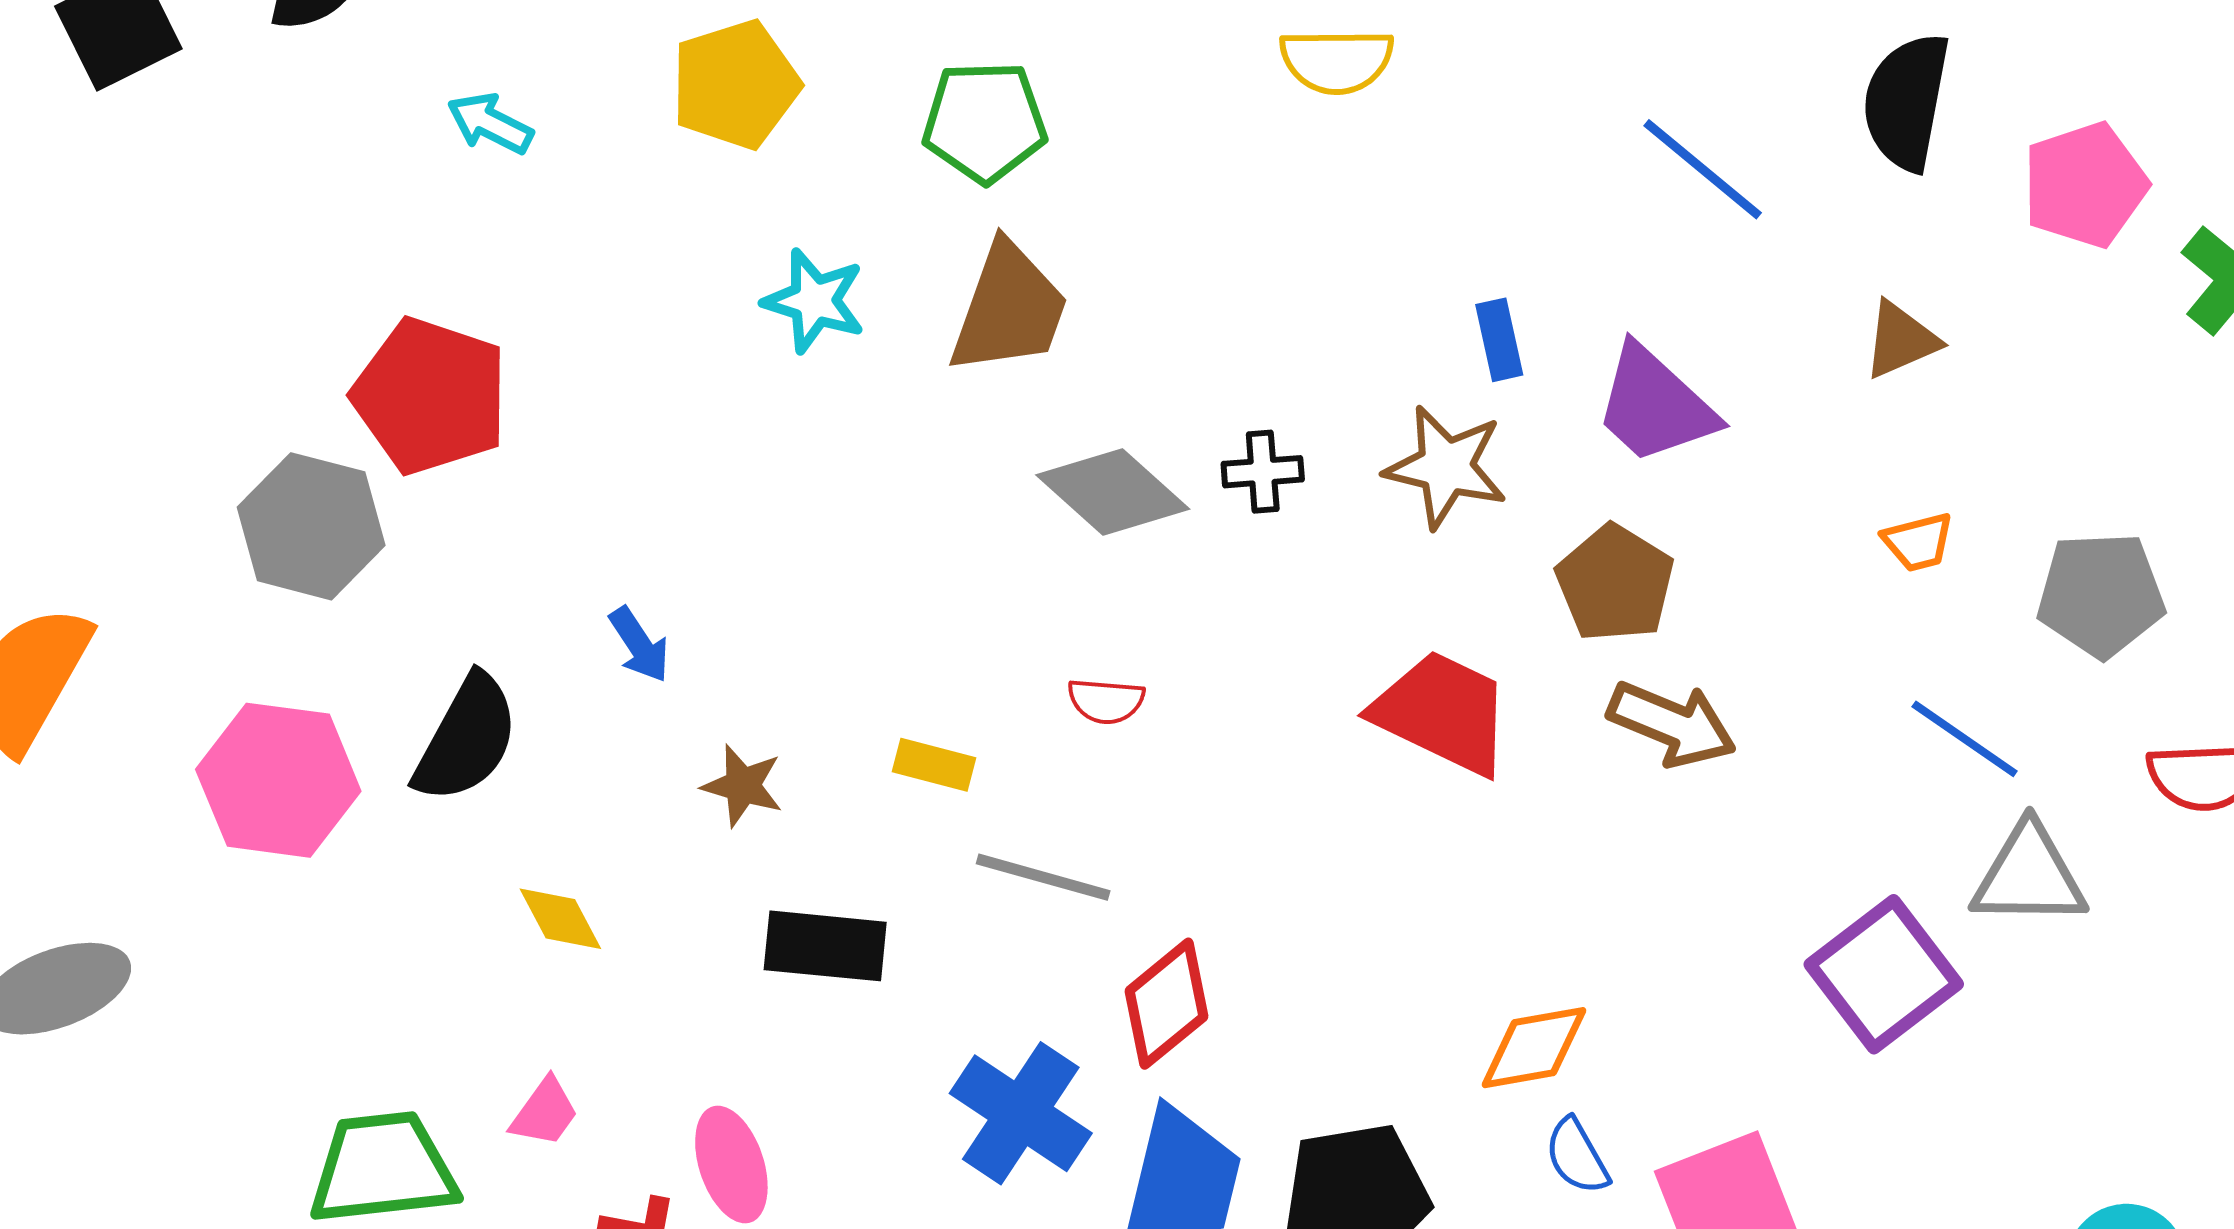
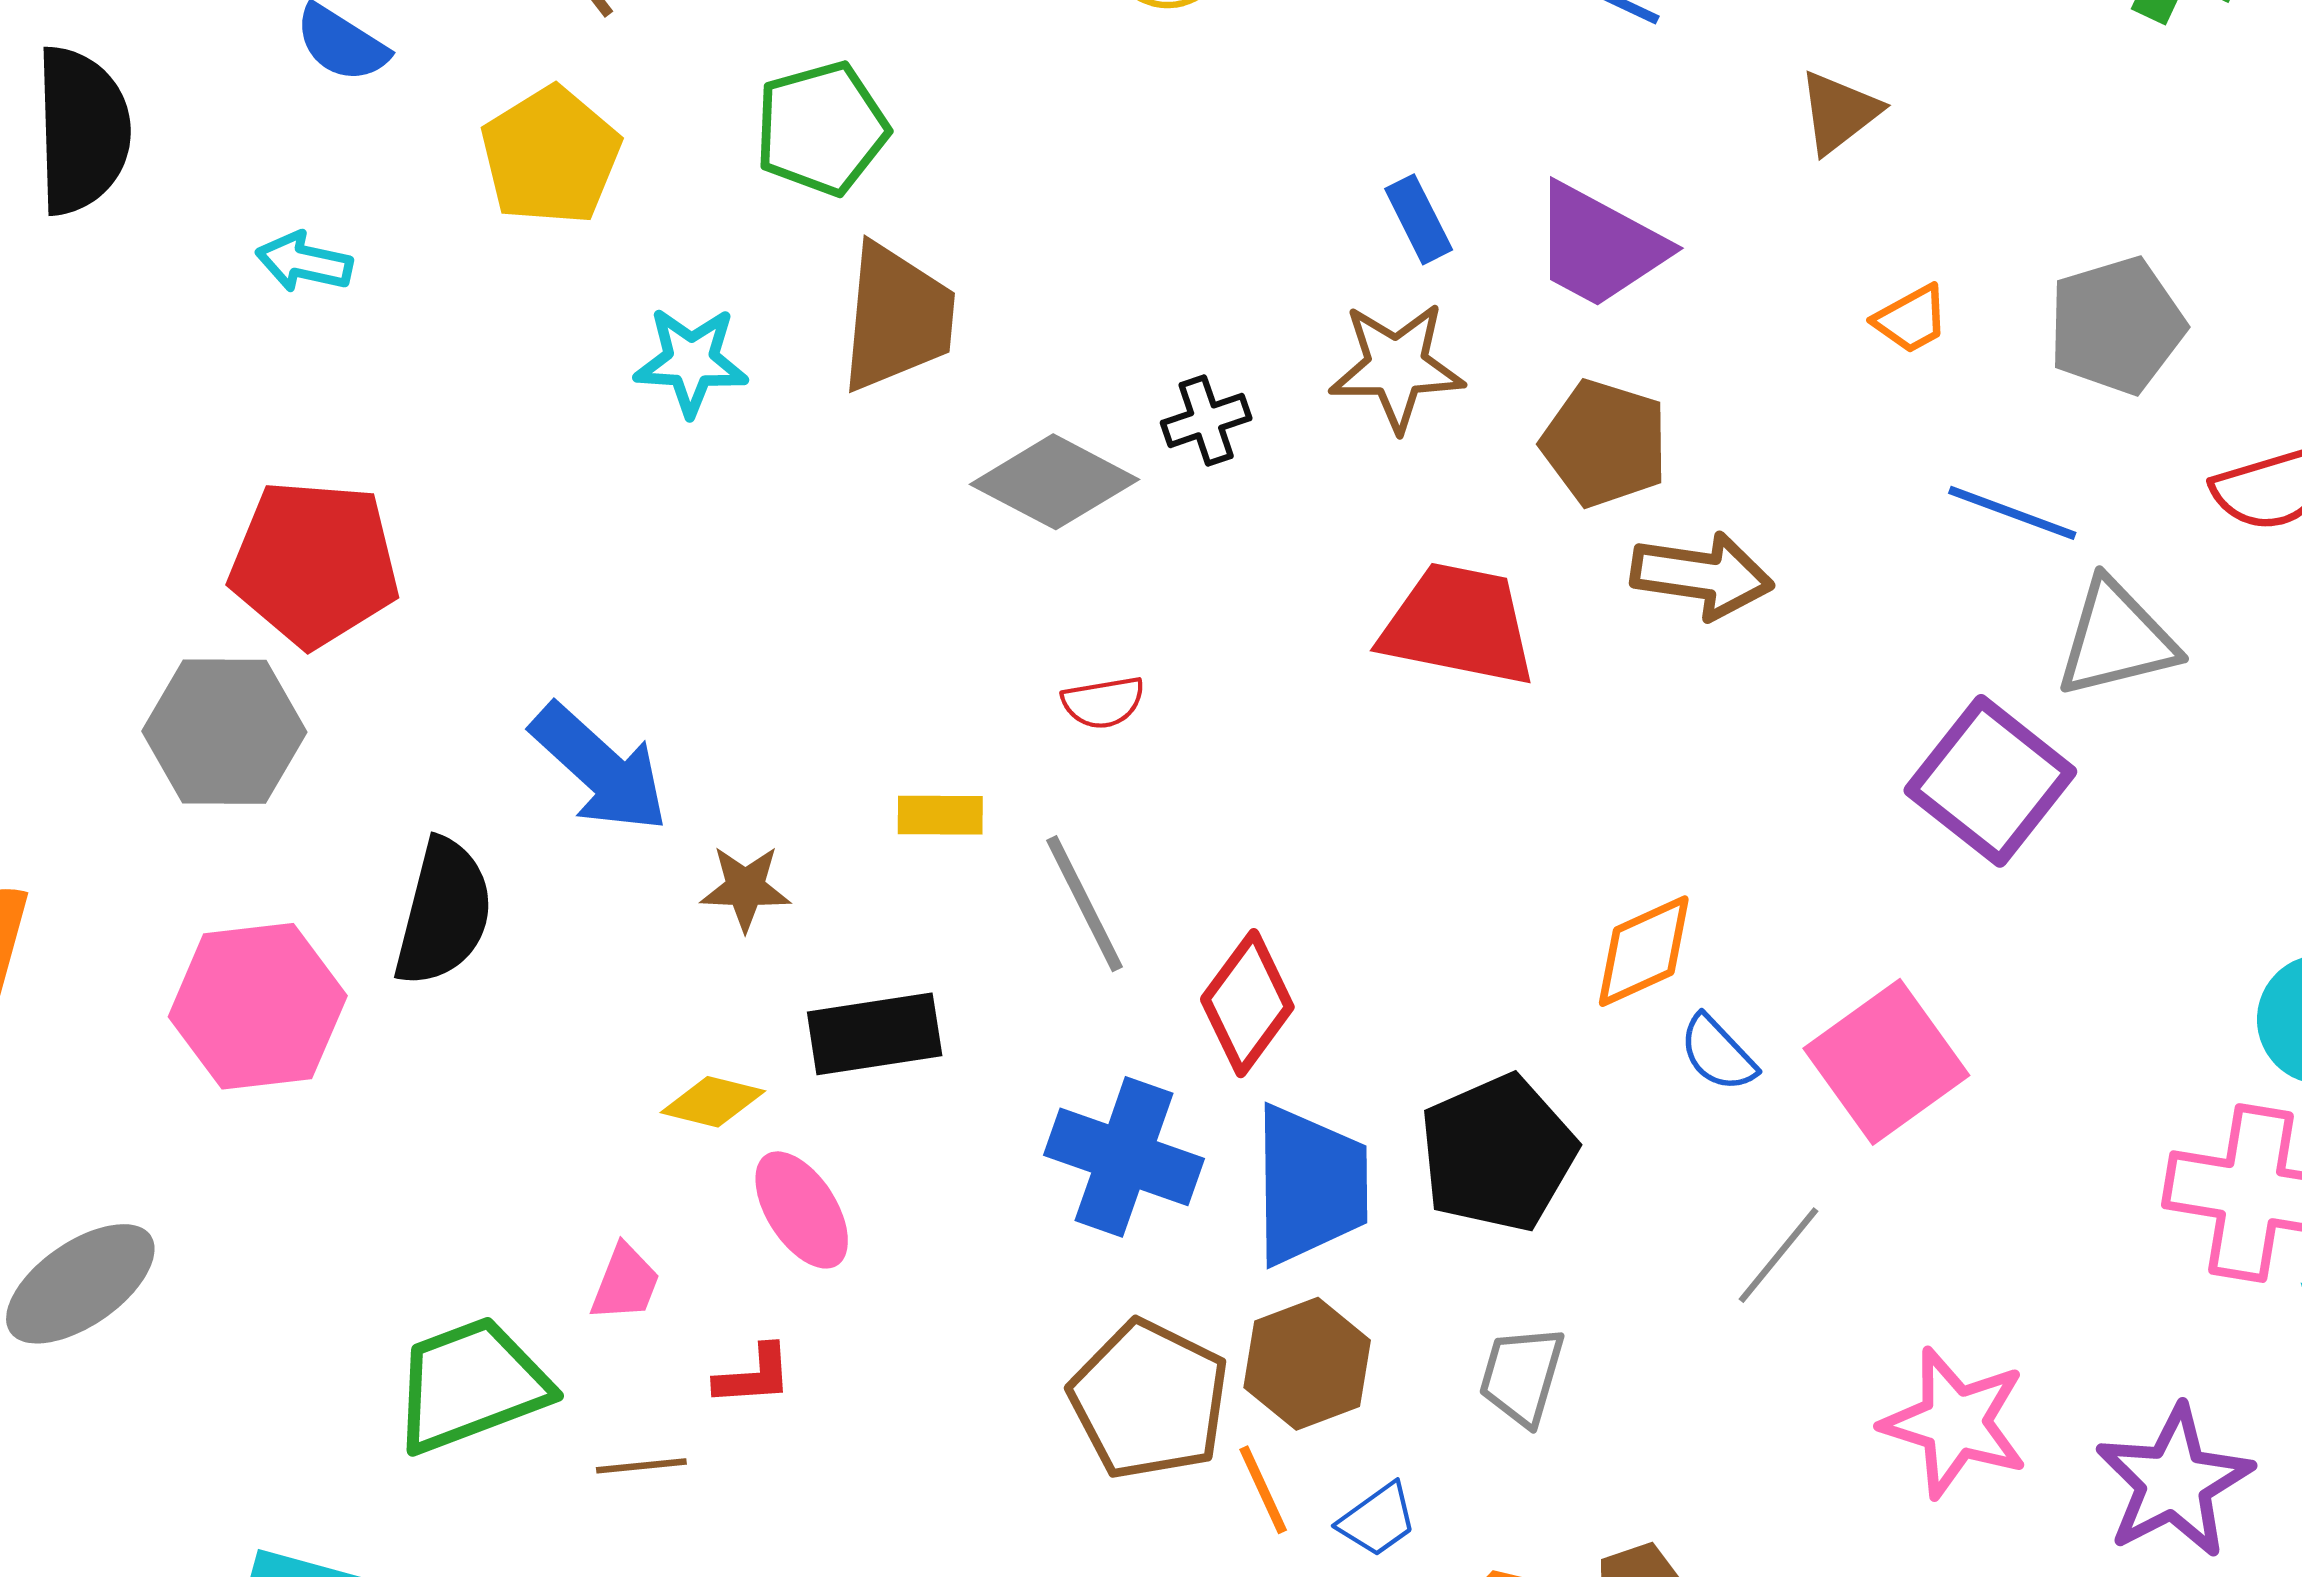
blue arrow: (639, 645) -> (600, 768), size x1.8
gray line: (1043, 877) -> (1084, 904), turned 62
yellow diamond: (560, 919) -> (713, 1102), moved, turned -34
pink ellipse: (731, 1165) -> (802, 1210), moved

